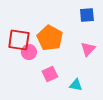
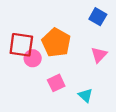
blue square: (87, 15) -> (98, 17), turned 35
cyan triangle: (76, 85) -> (85, 95), turned 32

